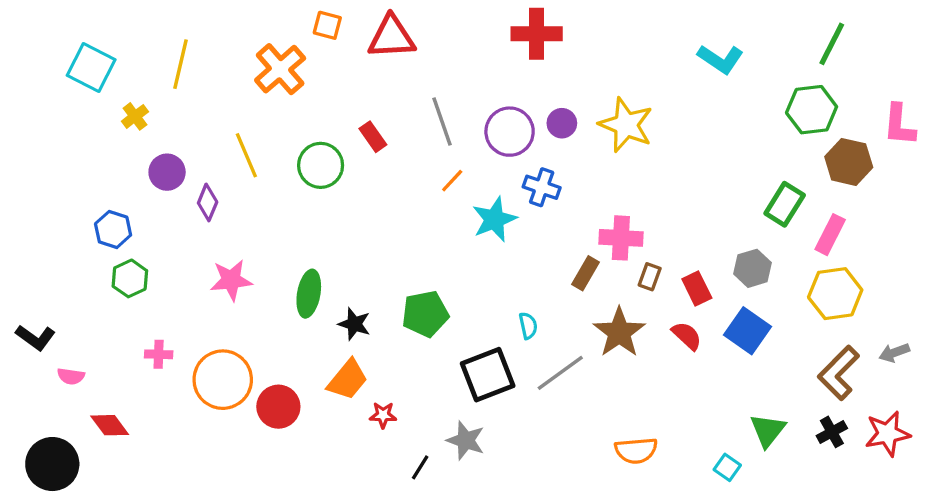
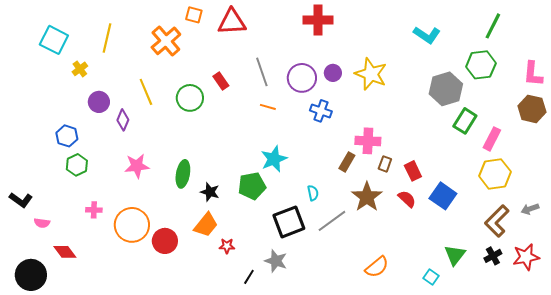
brown hexagon: (849, 162) -> (532, 109), moved
orange line: (452, 181) -> (268, 107), turned 63
cyan star: (494, 219) -> (274, 159), moved
gray hexagon: (753, 268) -> (446, 89), moved, size x1.5
orange semicircle: (636, 451) -> (377, 267), turned -35

